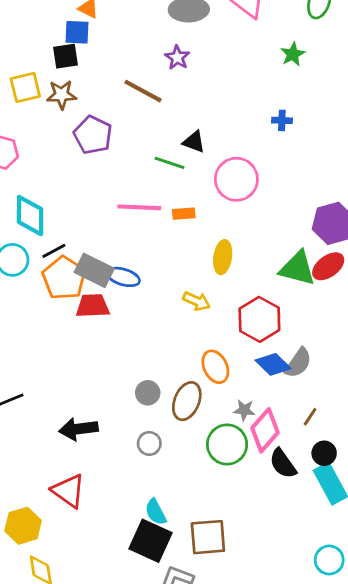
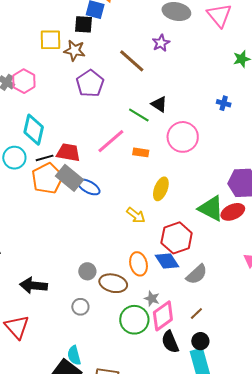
pink line: (139, 207) -> (111, 141), turned -56
red trapezoid: (93, 306) -> (68, 152), moved
blue diamond: (273, 364) -> (167, 261), moved
brown ellipse: (187, 401) -> (113, 283), turned 68

